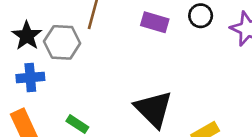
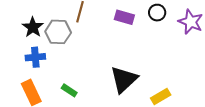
black triangle: (154, 109) -> (124, 79), turned 32

